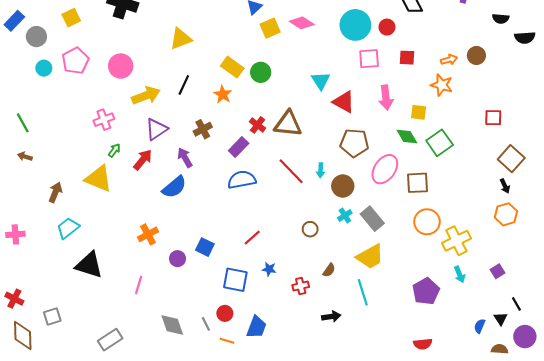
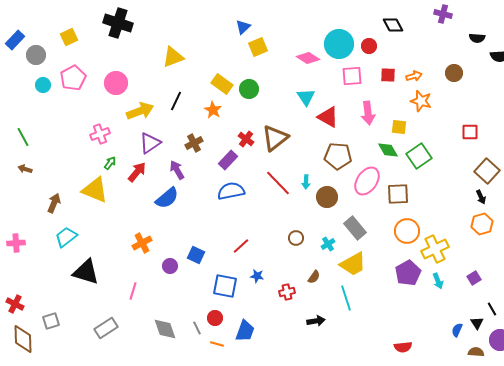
pink diamond: (302, 23) -> (308, 58), moved
orange arrow: (449, 60) -> (414, 76), moved
brown triangle: (288, 124) -> (275, 138), turned -44
cyan cross: (345, 215) -> (328, 244), moved
purple pentagon: (426, 291) -> (408, 273), moved
gray rectangle: (110, 340) -> (106, 328), moved

